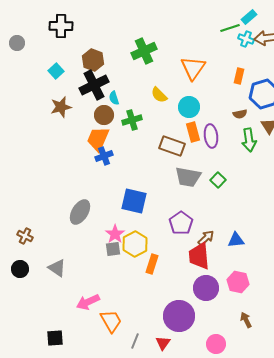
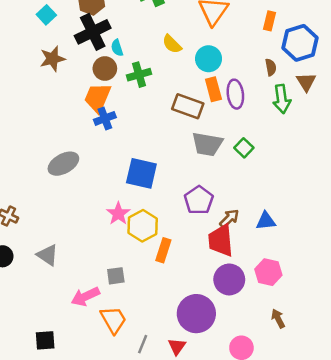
brown semicircle: (240, 114) -> (271, 67), turned -88
gray ellipse: (80, 212) -> (63, 164), moved, turned 30
gray square: (113, 249) -> (116, 276), moved

